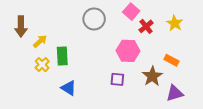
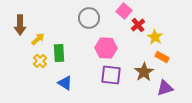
yellow star: (175, 23) -> (155, 37), moved
pink hexagon: (128, 51) -> (106, 48), moved
purple square: (117, 79) -> (111, 75), size x1.5

